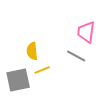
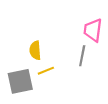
gray line: (76, 56) -> (82, 56), turned 72

